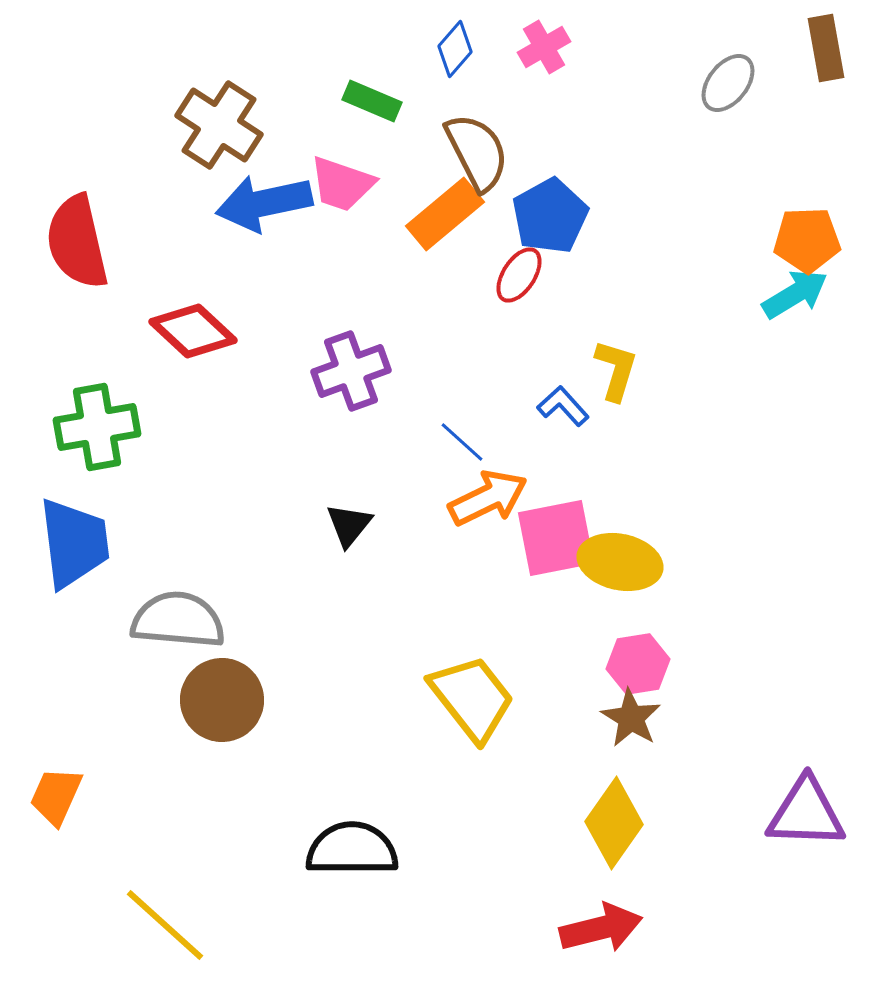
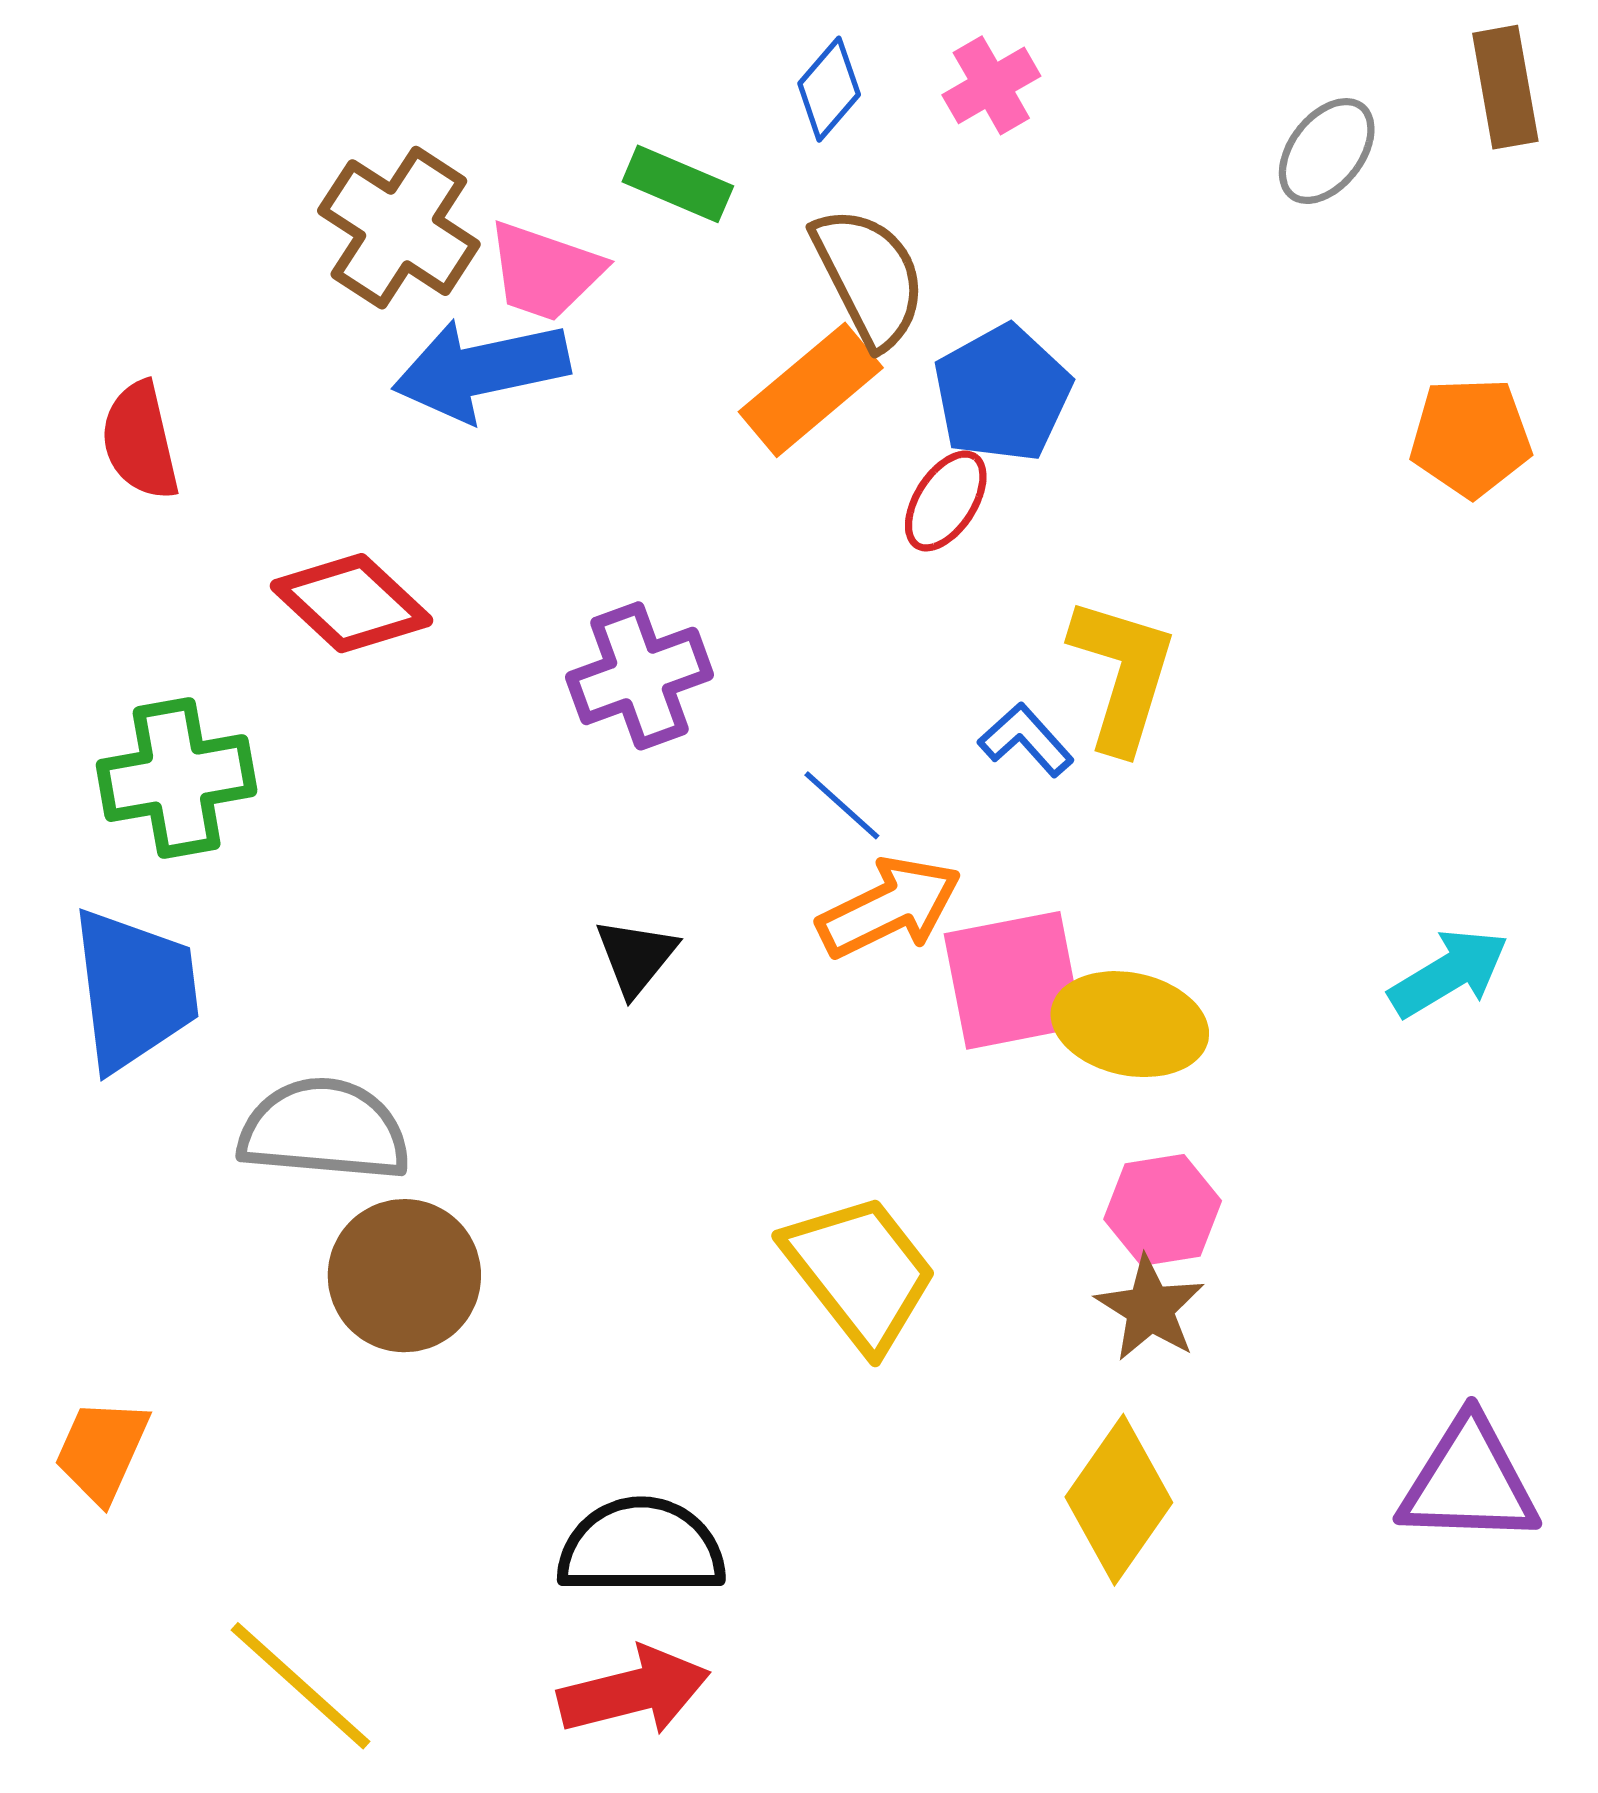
pink trapezoid: (342, 184) -> (545, 271), moved
red semicircle: (77, 242) -> (140, 441), size x0.7
cyan arrow: (795, 294) -> (1449, 973), moved
yellow L-shape: (616, 370) -> (1123, 674), size x1.4
red arrow: (601, 928) -> (634, 1691), moved

